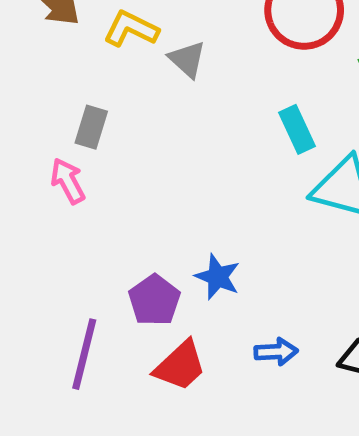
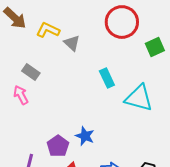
gray rectangle: (91, 127) -> (31, 72), turned -72
cyan rectangle: (297, 129) -> (107, 78), moved

